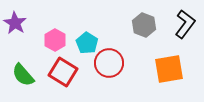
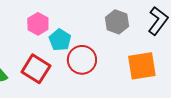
pink hexagon: (55, 40) -> (38, 24), moved

